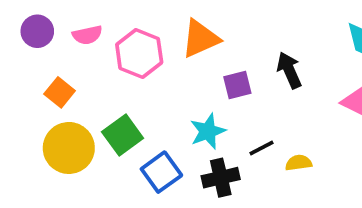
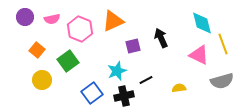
green square: (123, 135) -> (68, 61), moved
yellow circle: (69, 148) -> (42, 80), size x0.7
yellow semicircle: (299, 163) -> (179, 88), moved

